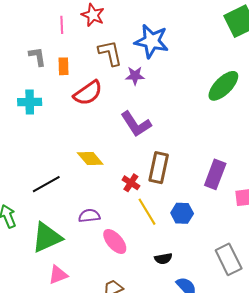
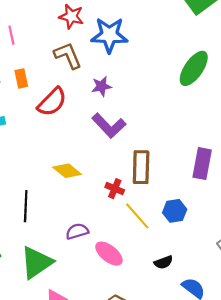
red star: (93, 15) -> (71, 16), moved
purple star: (135, 76) -> (101, 86), moved
black line: (46, 184) -> (26, 206), turned -48

